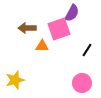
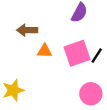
pink square: (59, 29) -> (77, 53), moved

